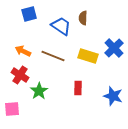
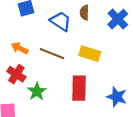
blue cross: (114, 48) -> (118, 19), moved
red rectangle: (78, 88) -> (79, 88), size x1.6

